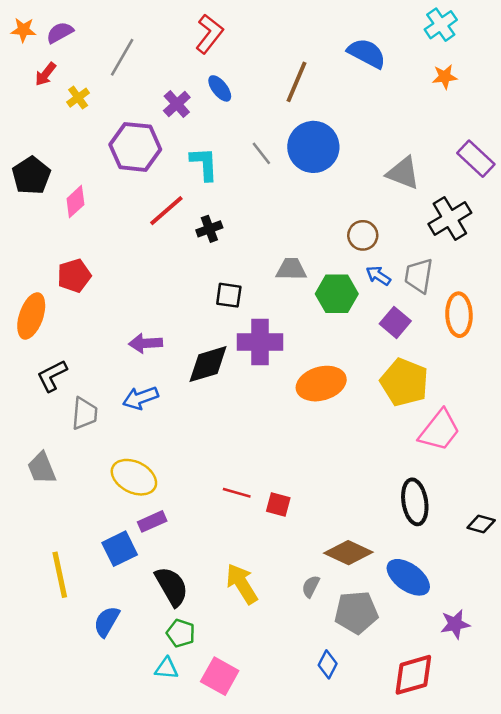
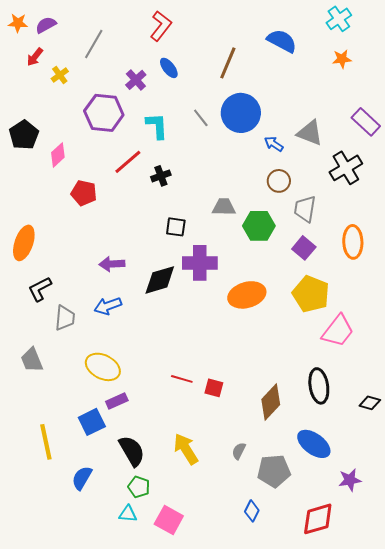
red pentagon: (74, 276) -> (84, 193), moved, turned 30
blue arrow: (378, 276) -> (274, 144), moved
gray trapezoid: (419, 276) -> (305, 209), moved
brown diamond: (348, 553) -> (271, 402), moved, turned -72

